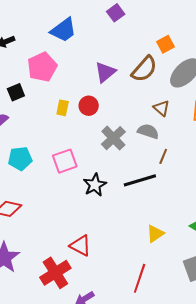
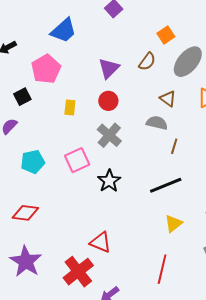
brown semicircle: (144, 69) -> (147, 62), size x0.7
red circle: (89, 106) -> (108, 101), moved
gray cross: (113, 138) -> (109, 135), moved
black line: (140, 180) -> (166, 185), moved

